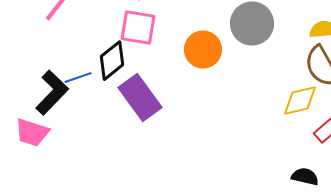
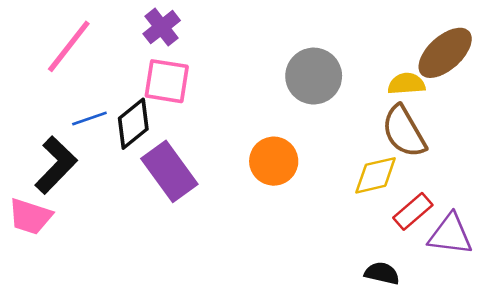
orange circle: (203, 50) -> (274, 161), moved
blue line: (78, 78) -> (89, 119), moved

